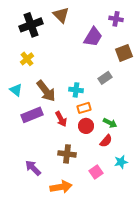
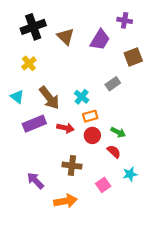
brown triangle: (61, 15) -> (65, 37), moved
cyan cross: (76, 90) -> (82, 97), turned 32
red arrow: (61, 119) -> (65, 128), turned -49
red semicircle: (106, 141) -> (114, 152), turned -88

